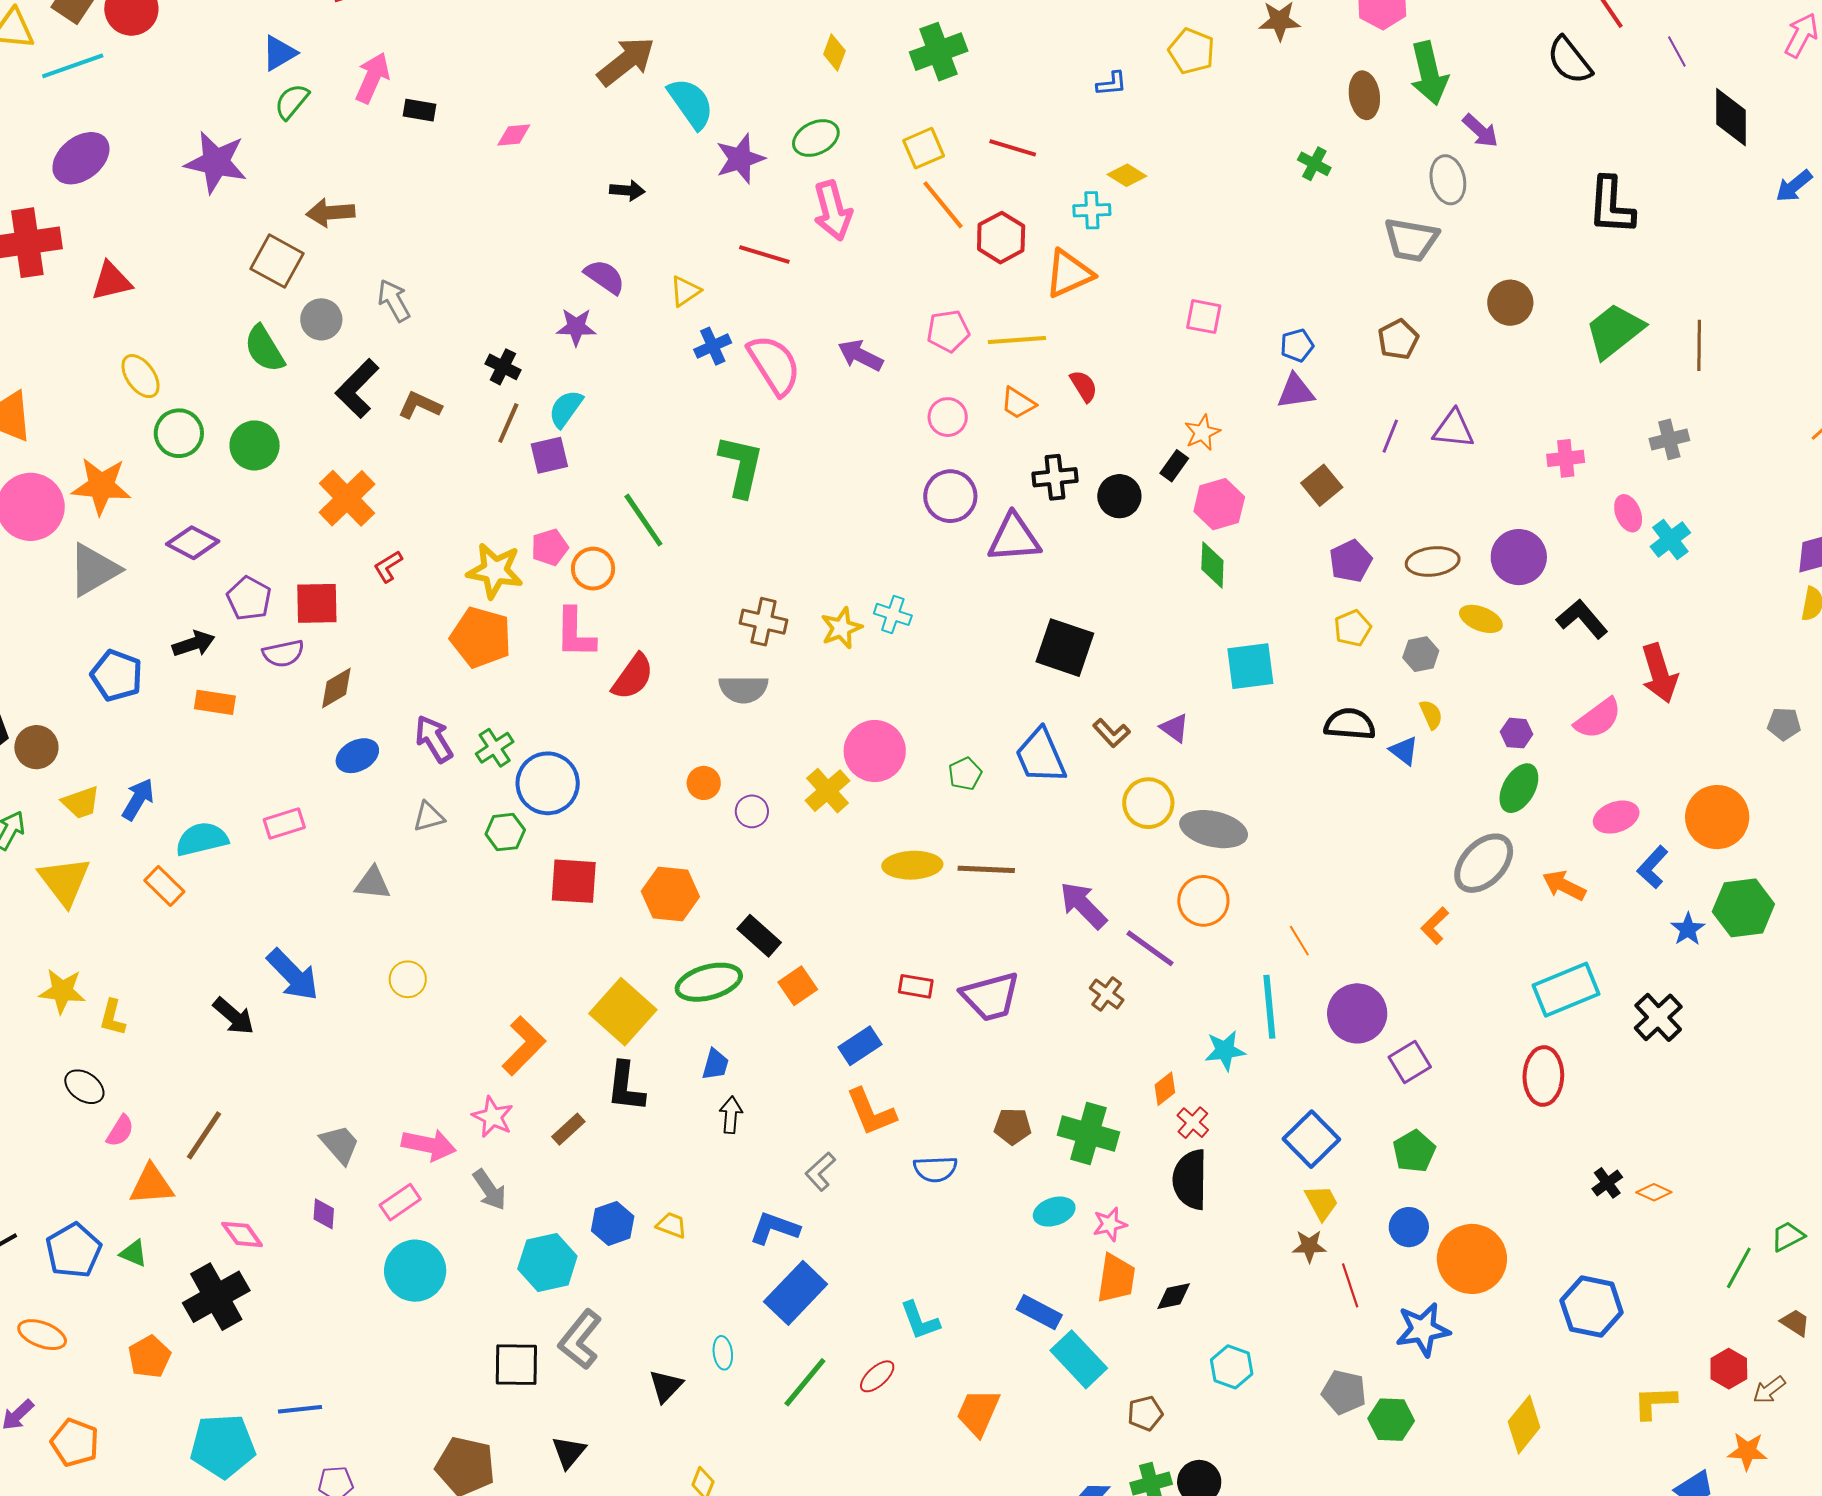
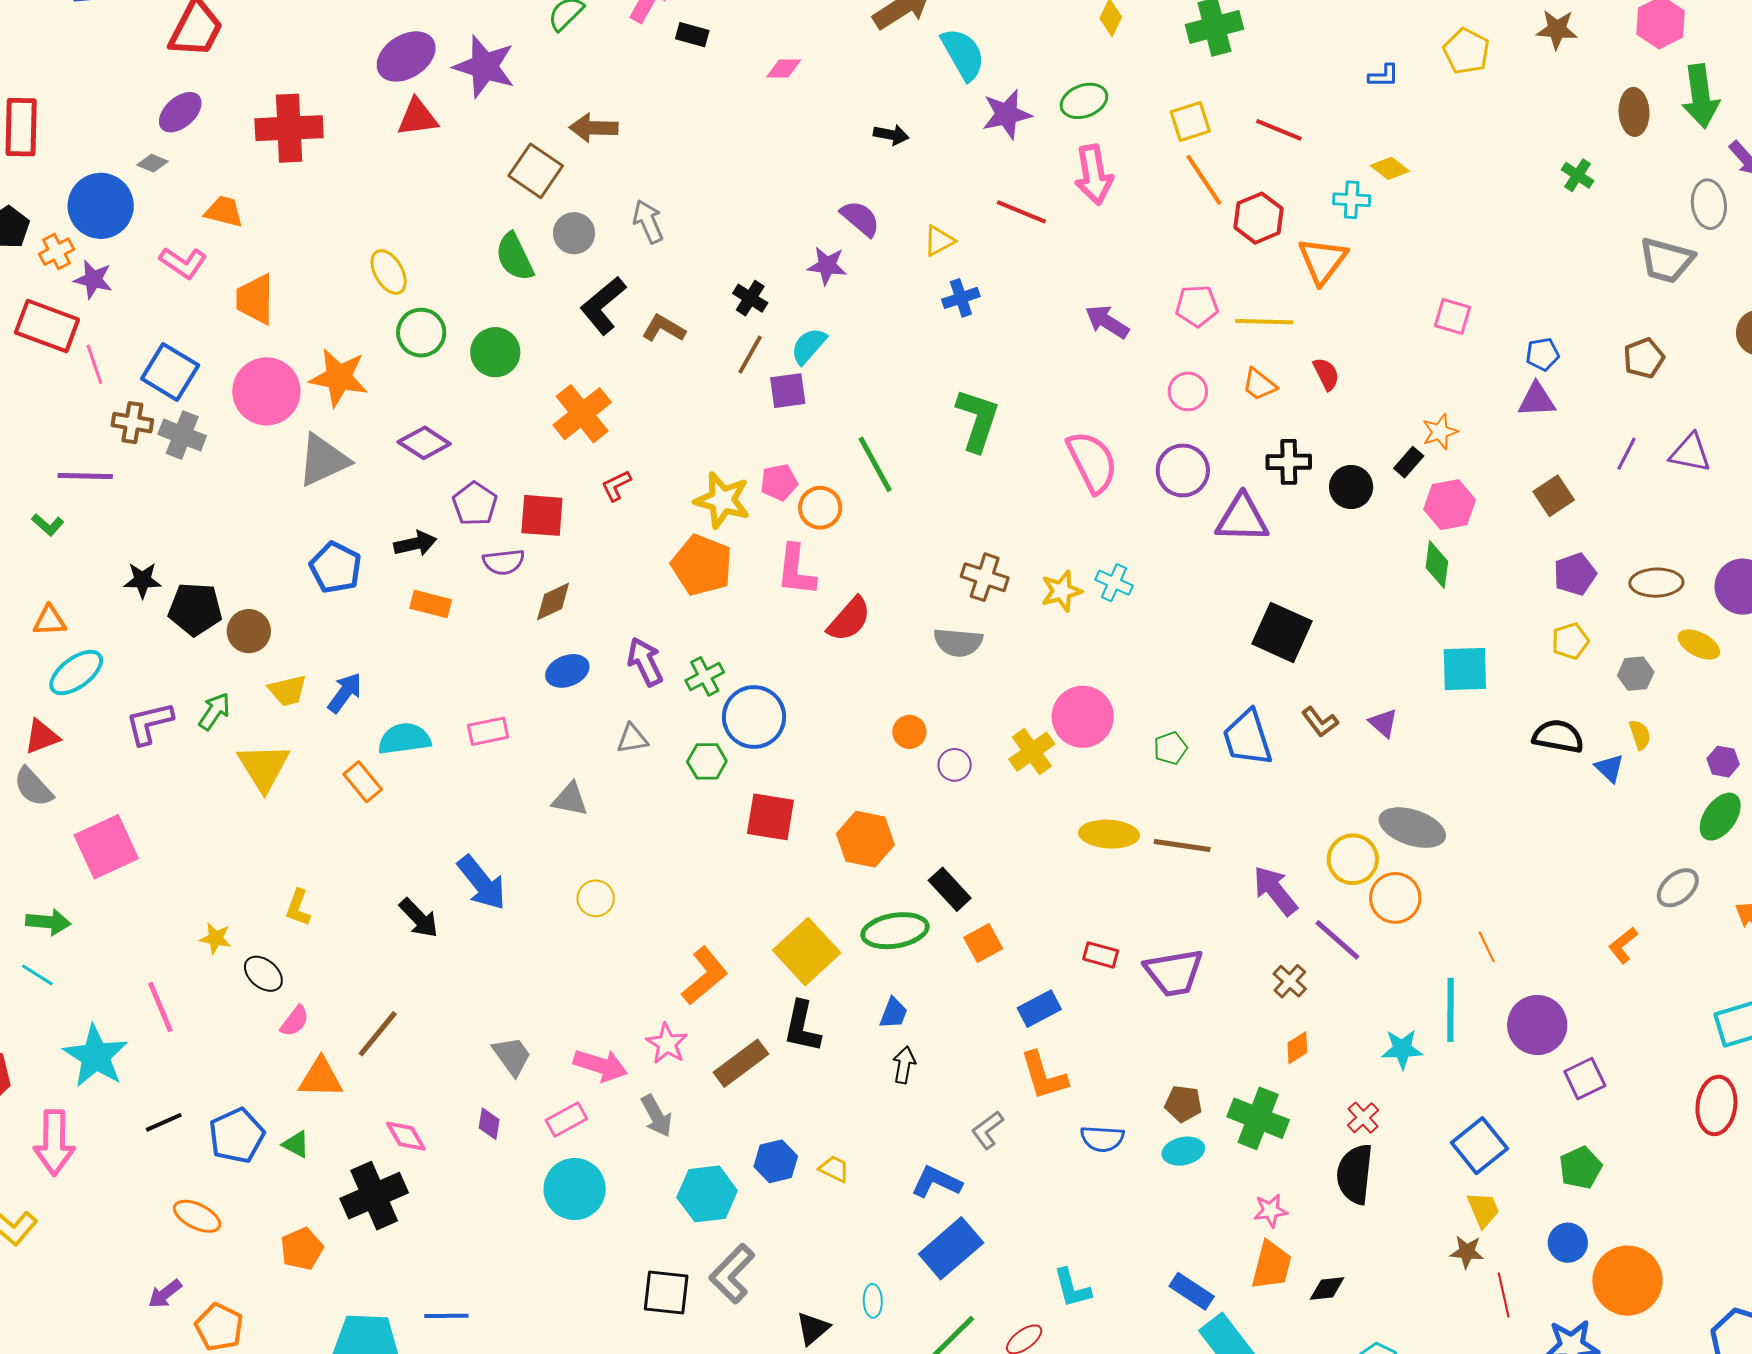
purple ellipse: (81, 158) -> (406, 56), moved
orange triangle: (1069, 274) -> (1323, 261), turned -34
red triangle: (111, 281) -> (417, 117), moved
pink semicircle: (774, 365) -> (1092, 462), moved
yellow circle: (1148, 803) -> (1353, 859), moved
gray ellipse: (1484, 863) -> (1678, 888), size x0.7
yellow star: (62, 991) -> (216, 938), moved, size x0.7
orange diamond: (1165, 1089) -> (1297, 1048), moved
brown rectangle: (568, 1129) -> (741, 1063), size x1.6
cyan ellipse: (1054, 1212) -> (1183, 1151), moved

